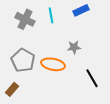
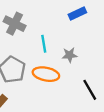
cyan line: (51, 15) -> (44, 44), moved

